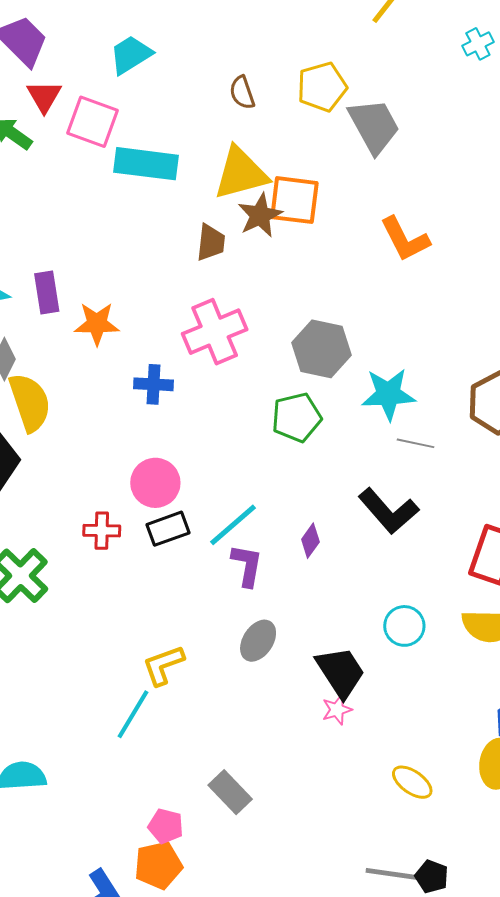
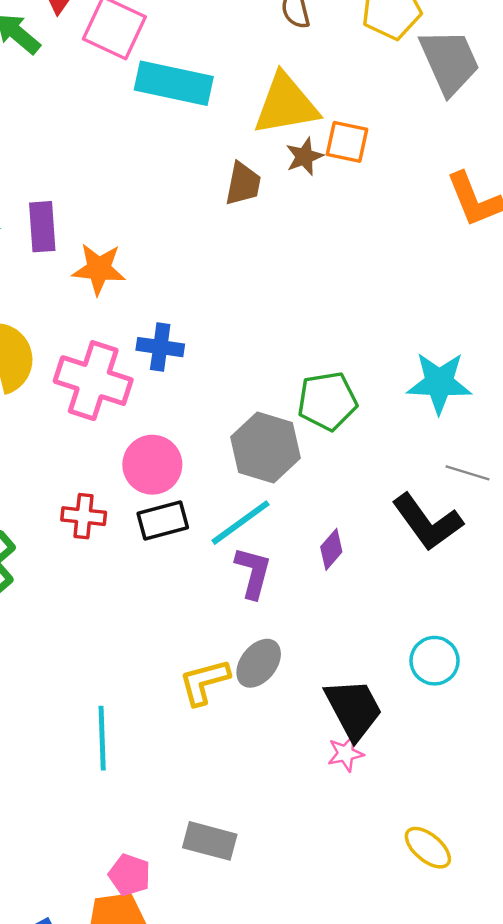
orange square: (294, 200) -> (347, 142), size x0.7
brown star: (260, 215) -> (304, 156), size x0.7
pink cross: (215, 332) -> (93, 381), moved, turned 36
gray hexagon: (321, 349) -> (265, 448), moved
gray line: (416, 443) -> (467, 473), moved
yellow L-shape: (163, 665) -> (204, 682), moved
cyan line: (133, 714) -> (102, 738), turned -38
gray rectangle: (230, 792) -> (210, 841), turned -36

